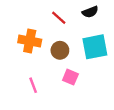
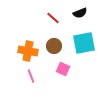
orange cross: (30, 41) -> (28, 51), moved

